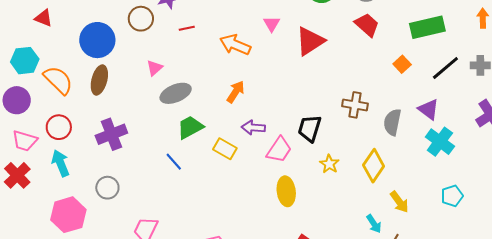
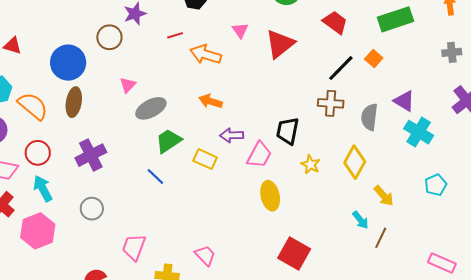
red line: (187, 28) -> (175, 35), moved
black line: (445, 68) -> (341, 68), moved
orange arrow: (236, 92) -> (211, 101), turned -100
pink hexagon: (68, 215) -> (38, 231), moved

